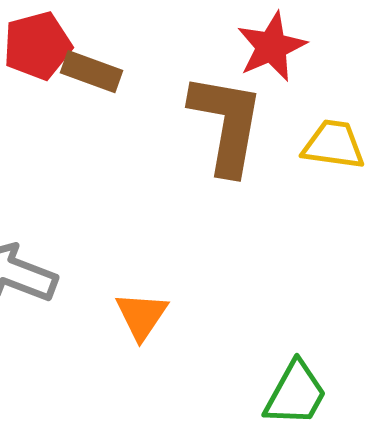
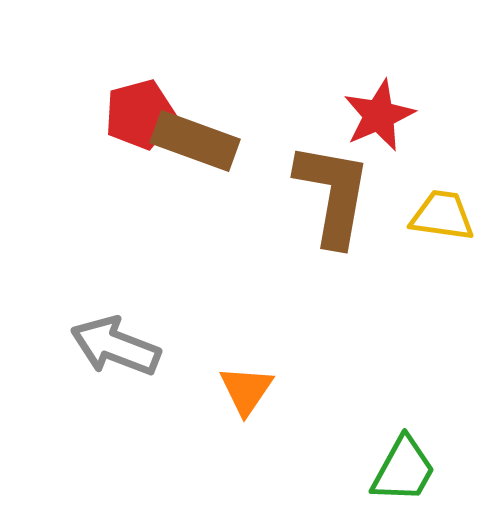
brown rectangle: (91, 72) -> (195, 141), size x1.4

